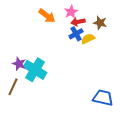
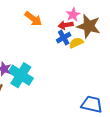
pink star: (71, 12) -> (73, 15), moved
brown star: (100, 23) -> (89, 26), size x1.6

